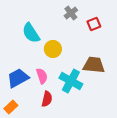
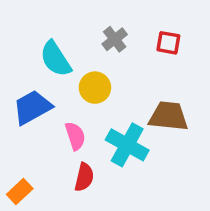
gray cross: (71, 13) -> (115, 39), moved
red square: (94, 24) -> (168, 43), turned 32
blue trapezoid: (18, 78) -> (32, 107), moved

